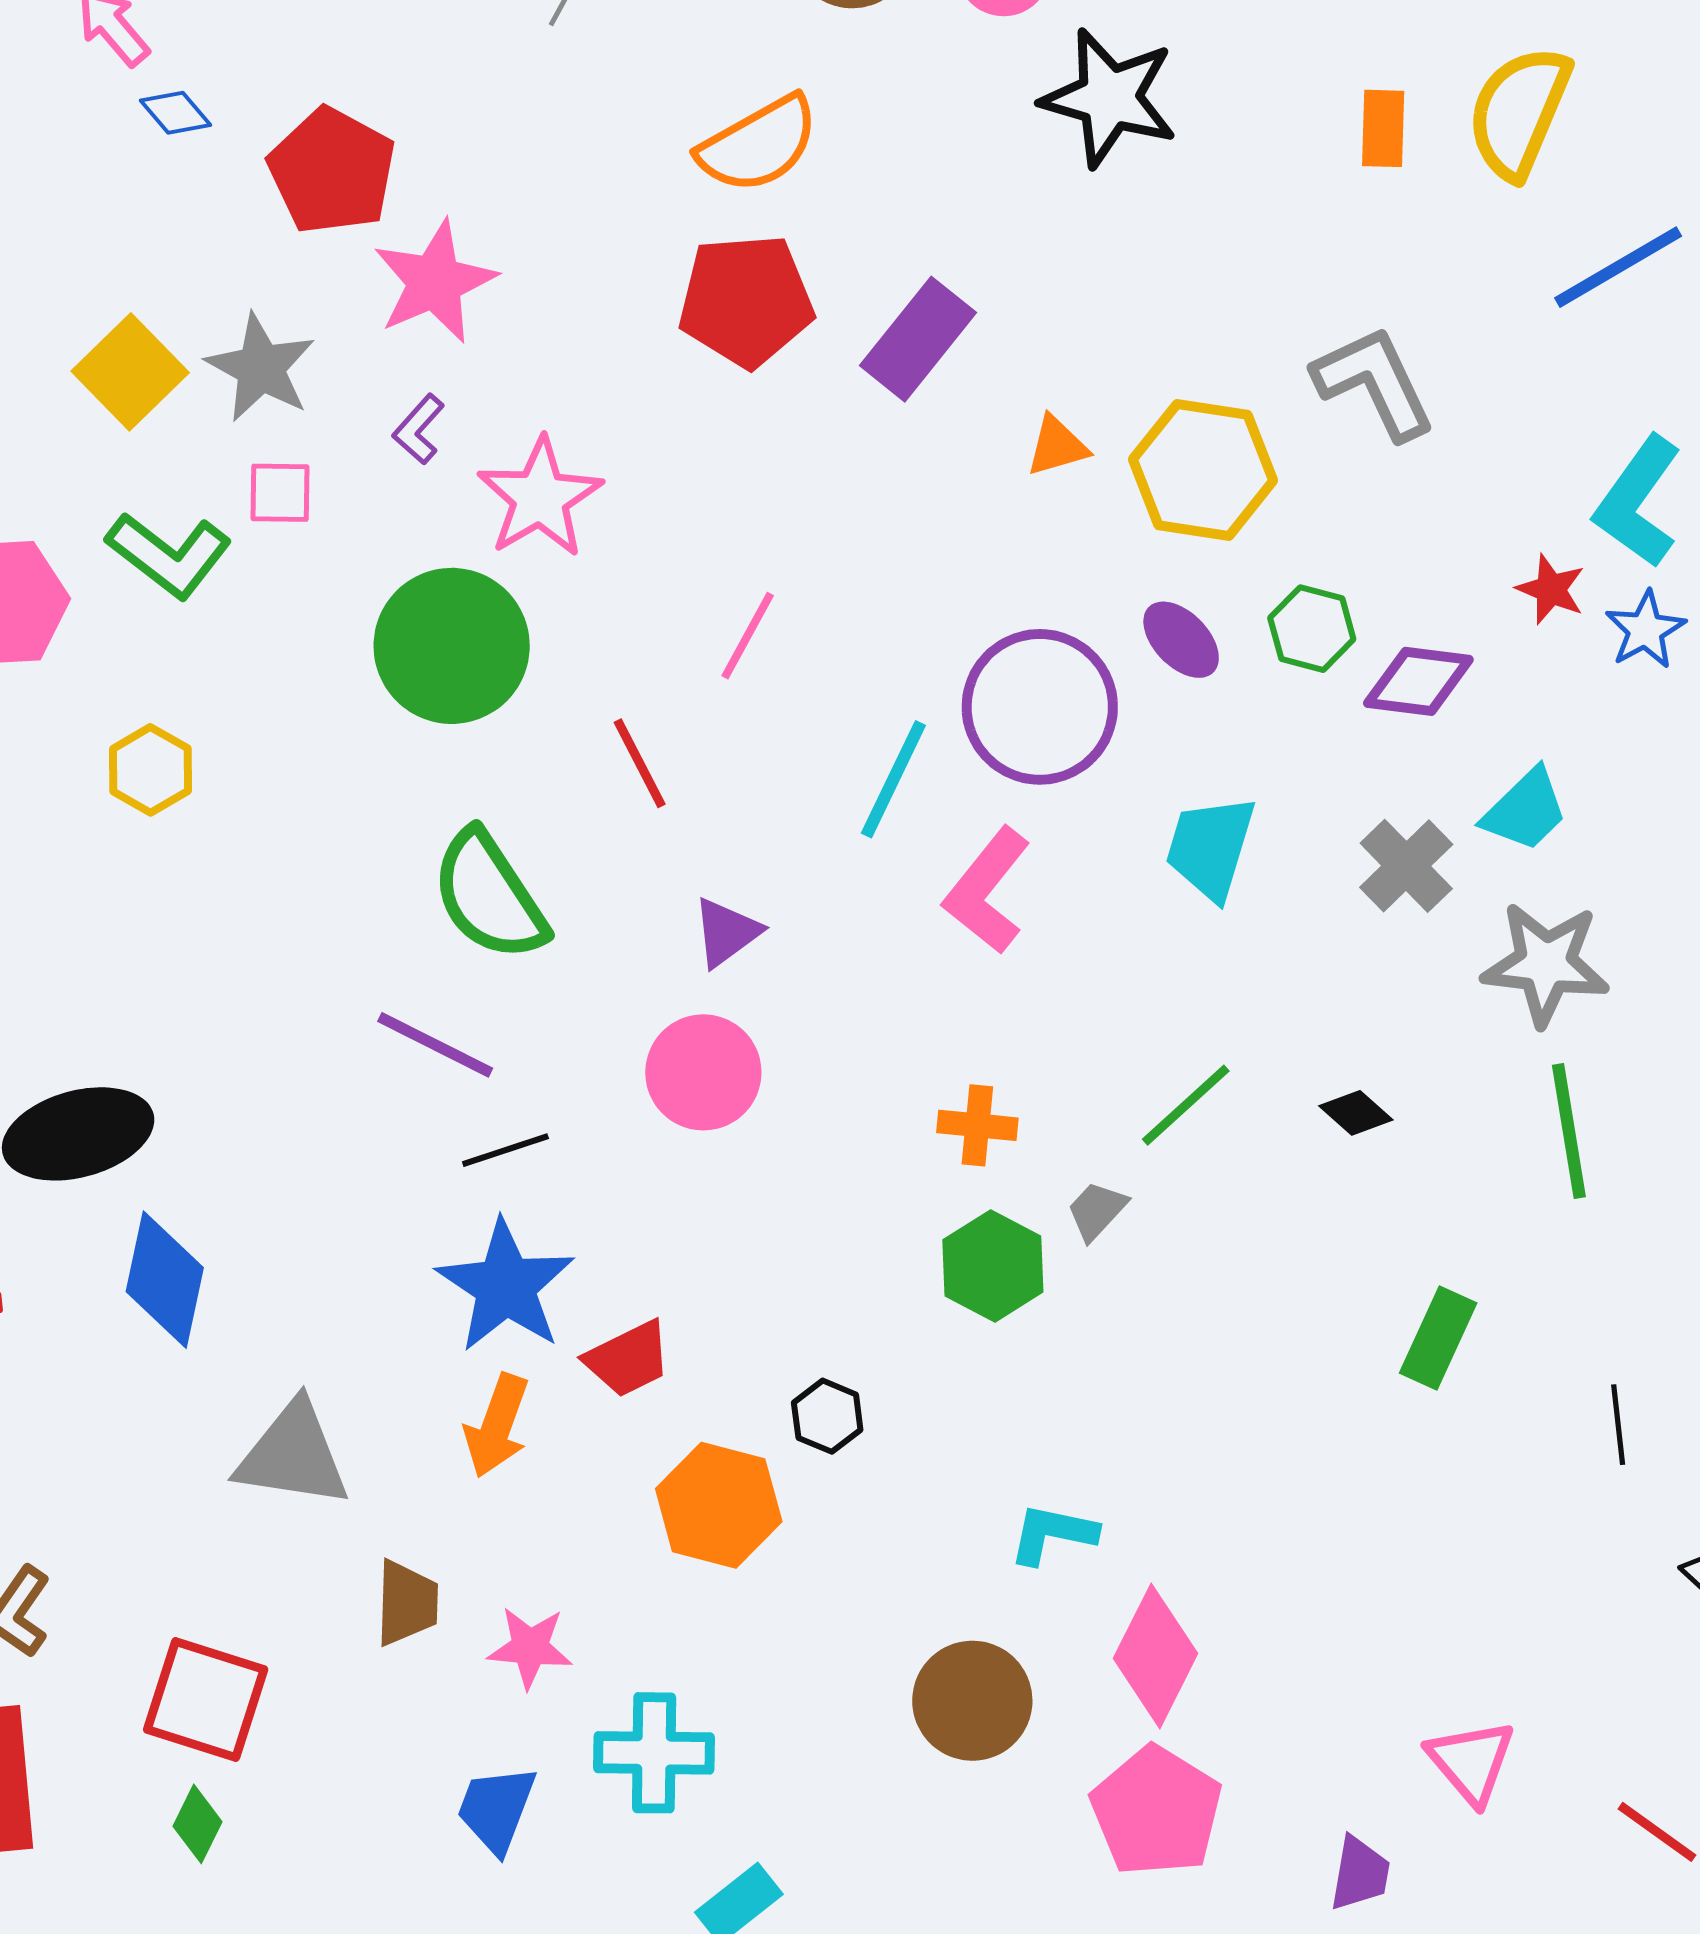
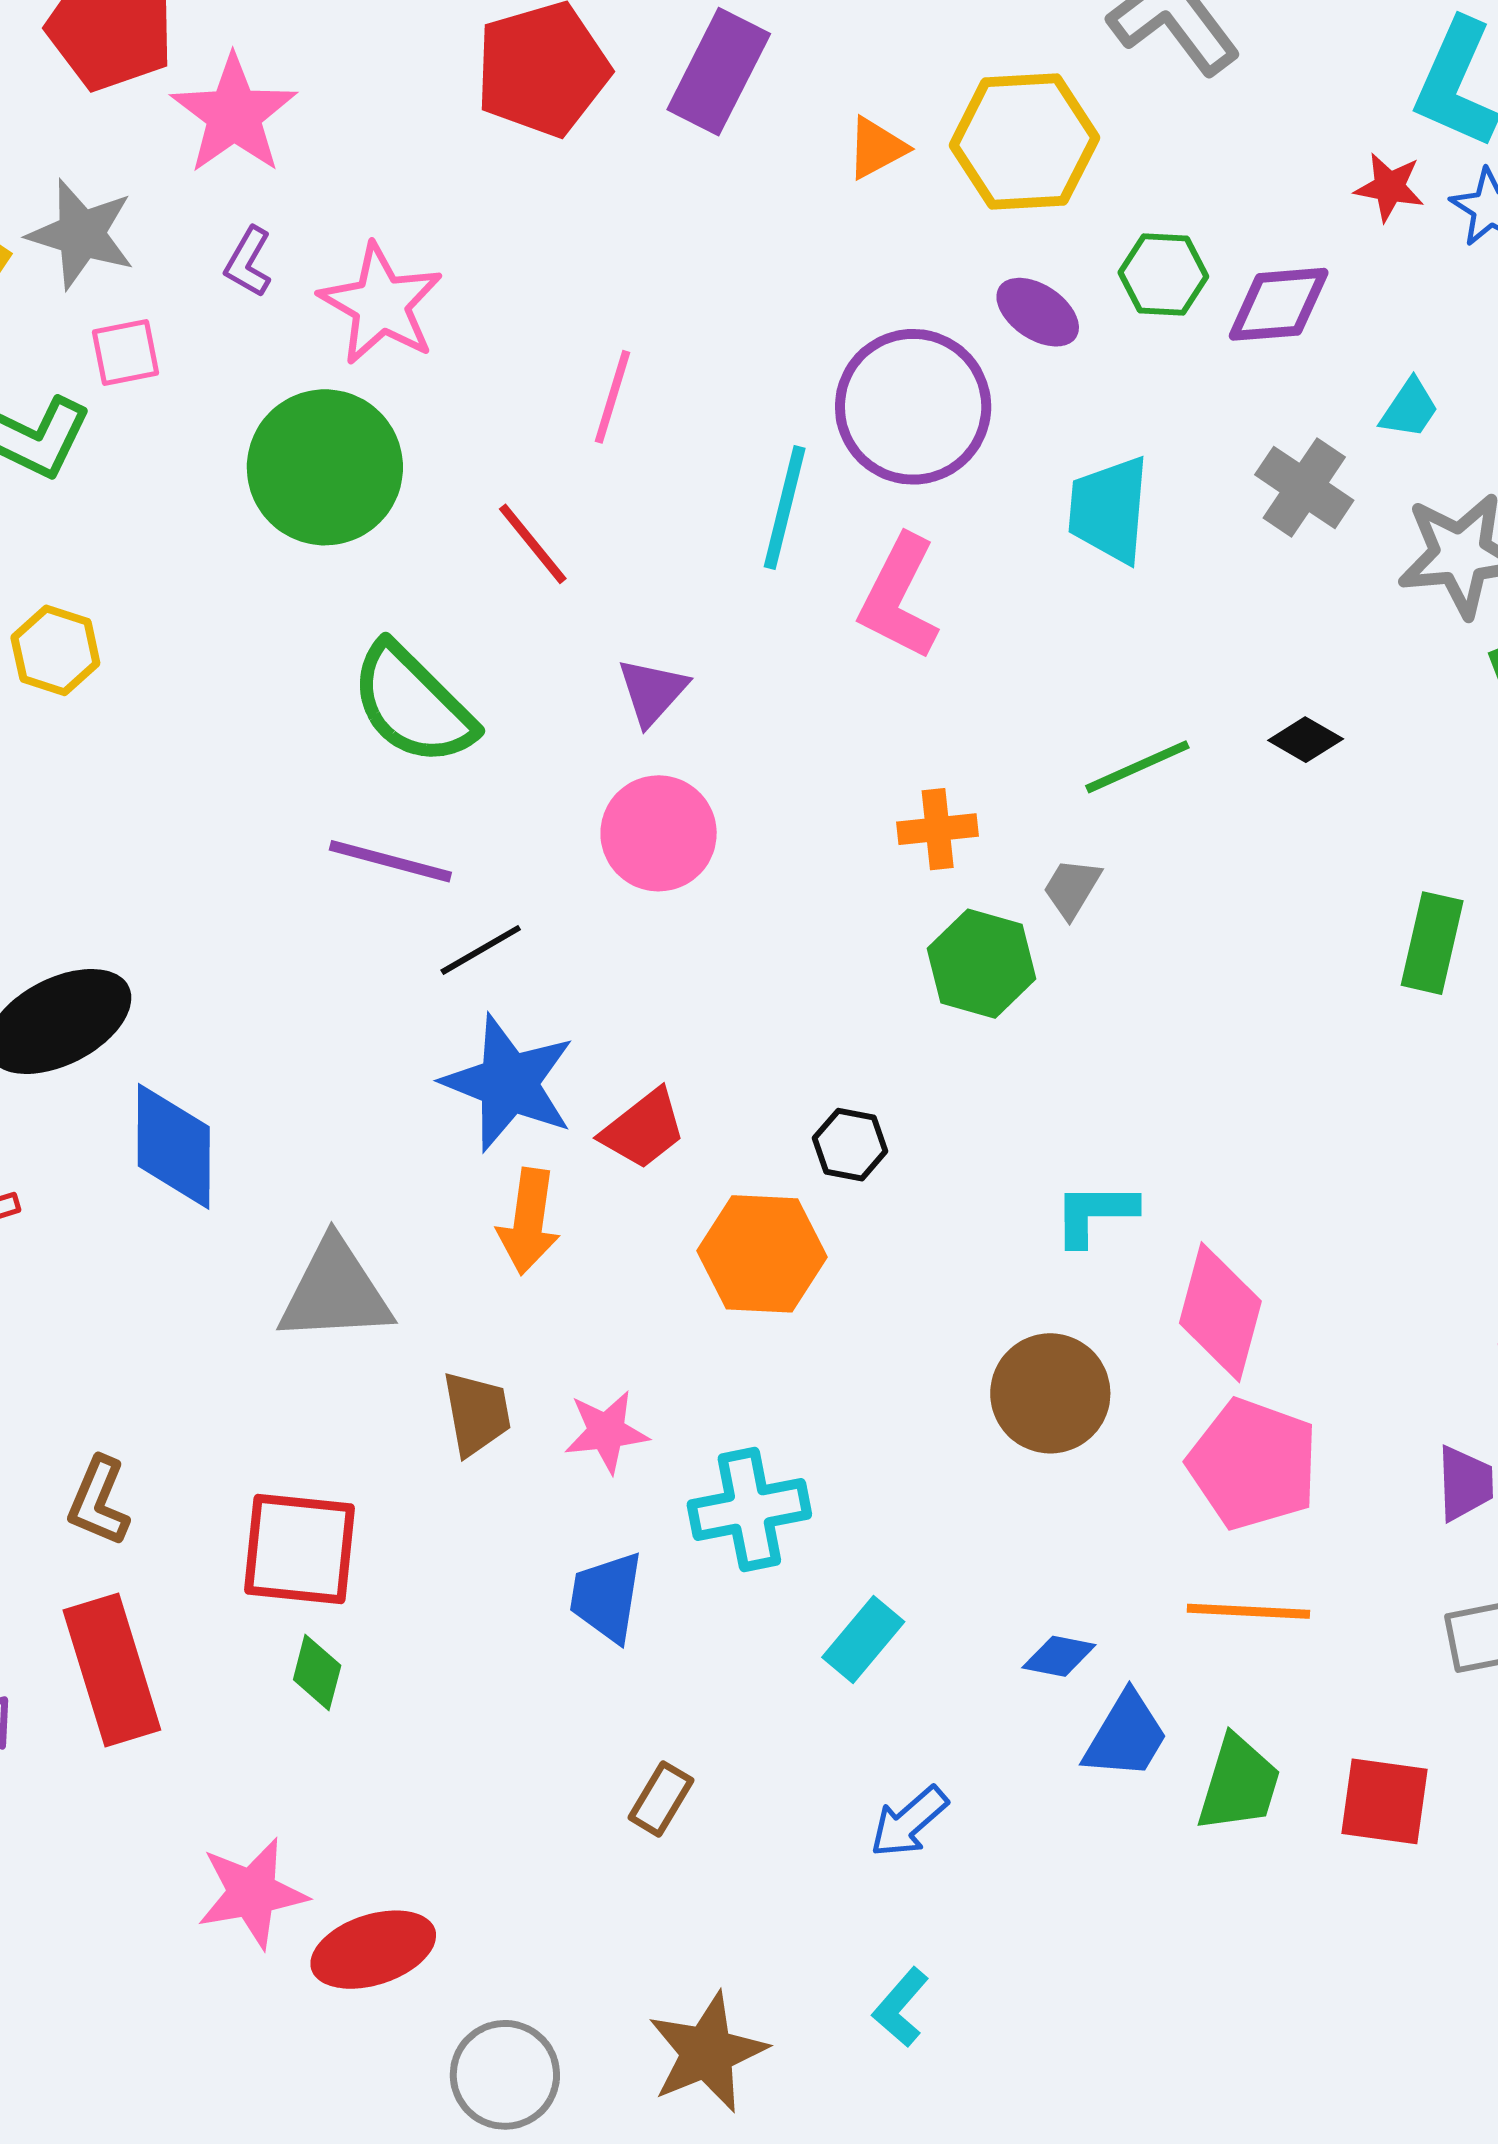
cyan trapezoid: (1525, 810) -> (1409, 409), size x0.7
green line: (1186, 1105) -> (1137, 767), turned 30

